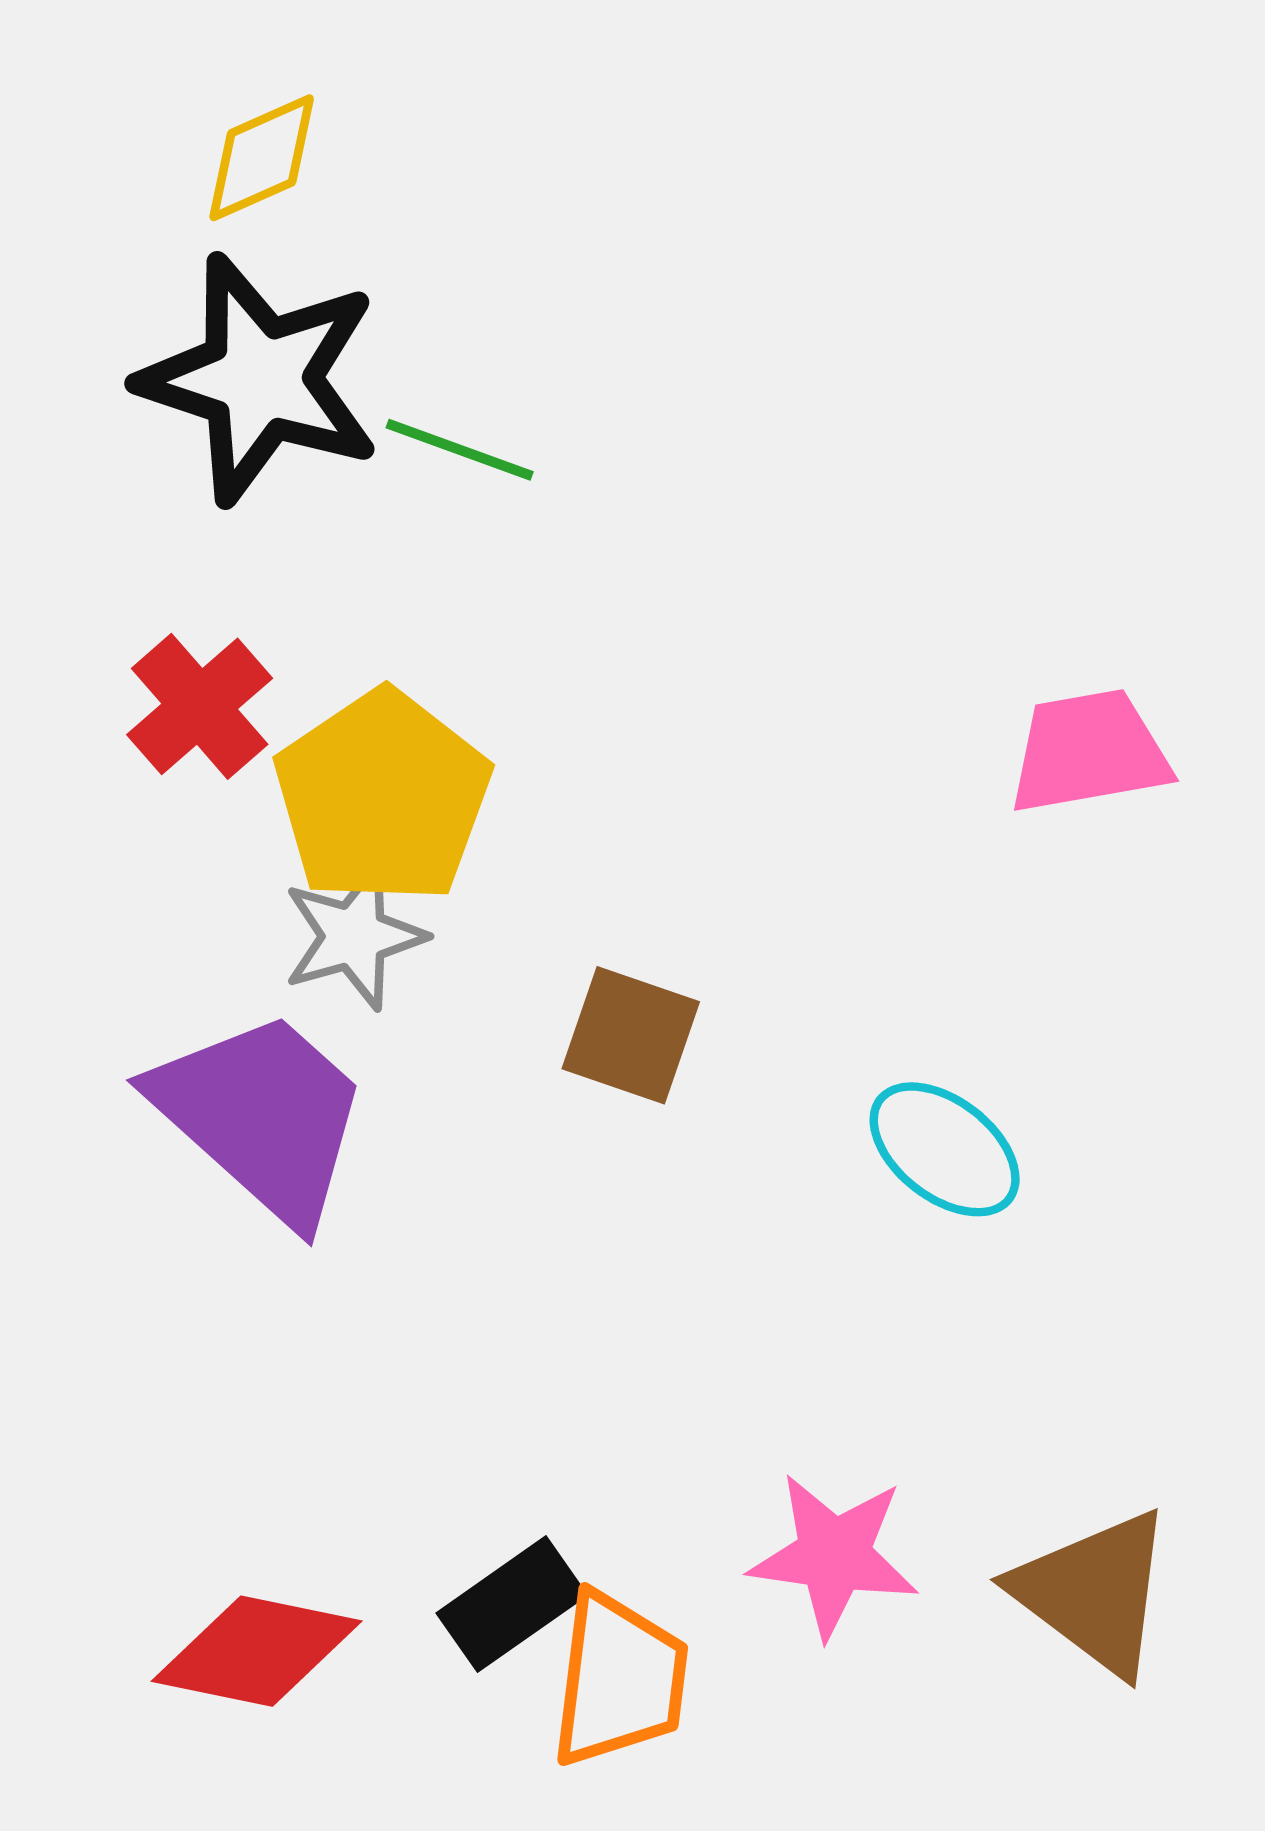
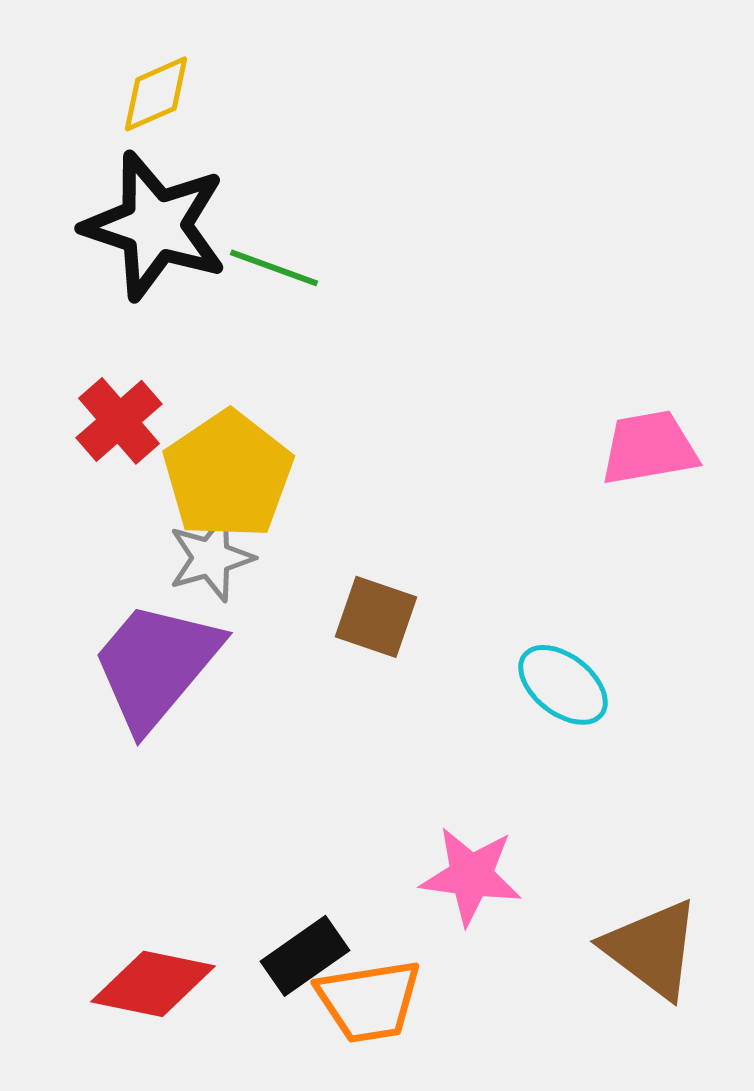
purple trapezoid: (262, 1116) -> (156, 665), turned -92
pink star: (834, 1555) -> (471, 876), moved
orange trapezoid: (619, 1680) -> (369, 1001), turned 74

